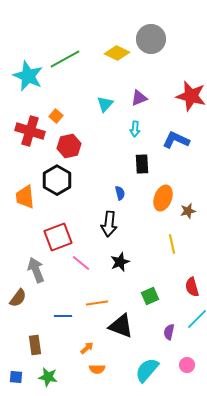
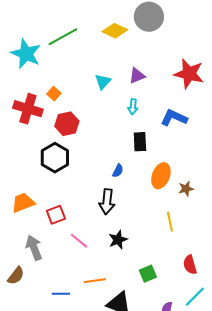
blue semicircle: (120, 193) -> (118, 171), turned 40
orange trapezoid: (25, 197) -> (23, 203), moved, turned 75
red square: (58, 237) -> (56, 215), size x0.7

